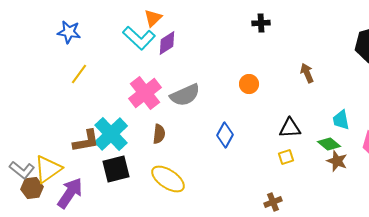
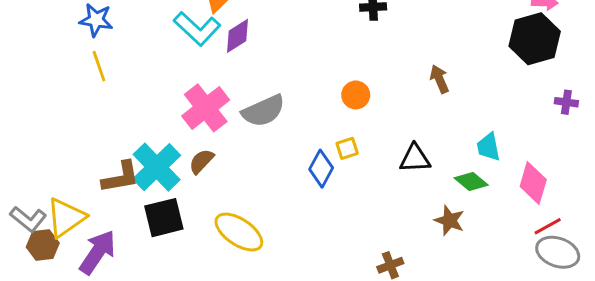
yellow line: (79, 74) -> (99, 66), moved, turned -55
brown semicircle: (159, 134) -> (201, 161), moved, turned -144
yellow square: (286, 157) -> (347, 148), moved
brown star: (337, 161) -> (450, 220), moved

